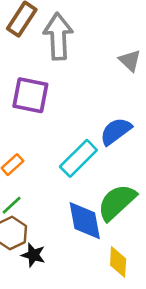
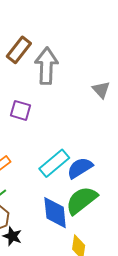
purple square: (30, 95) -> (21, 110), size x0.7
blue semicircle: (116, 131) -> (80, 168), moved

